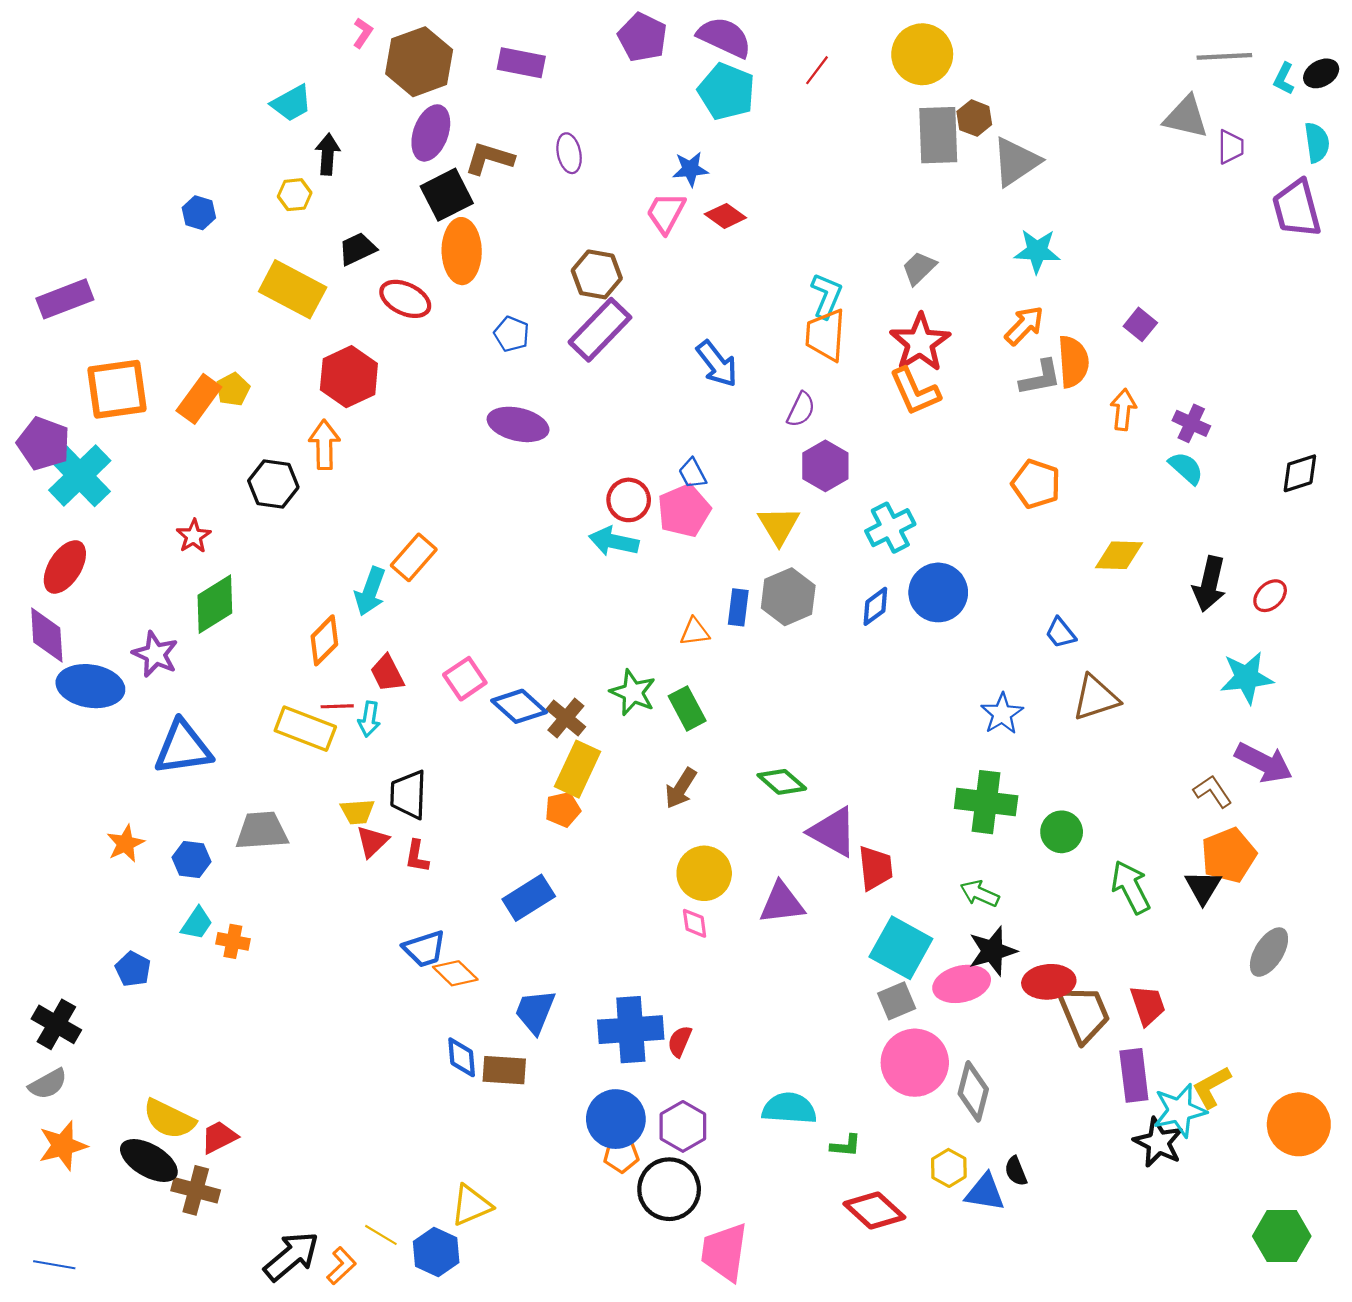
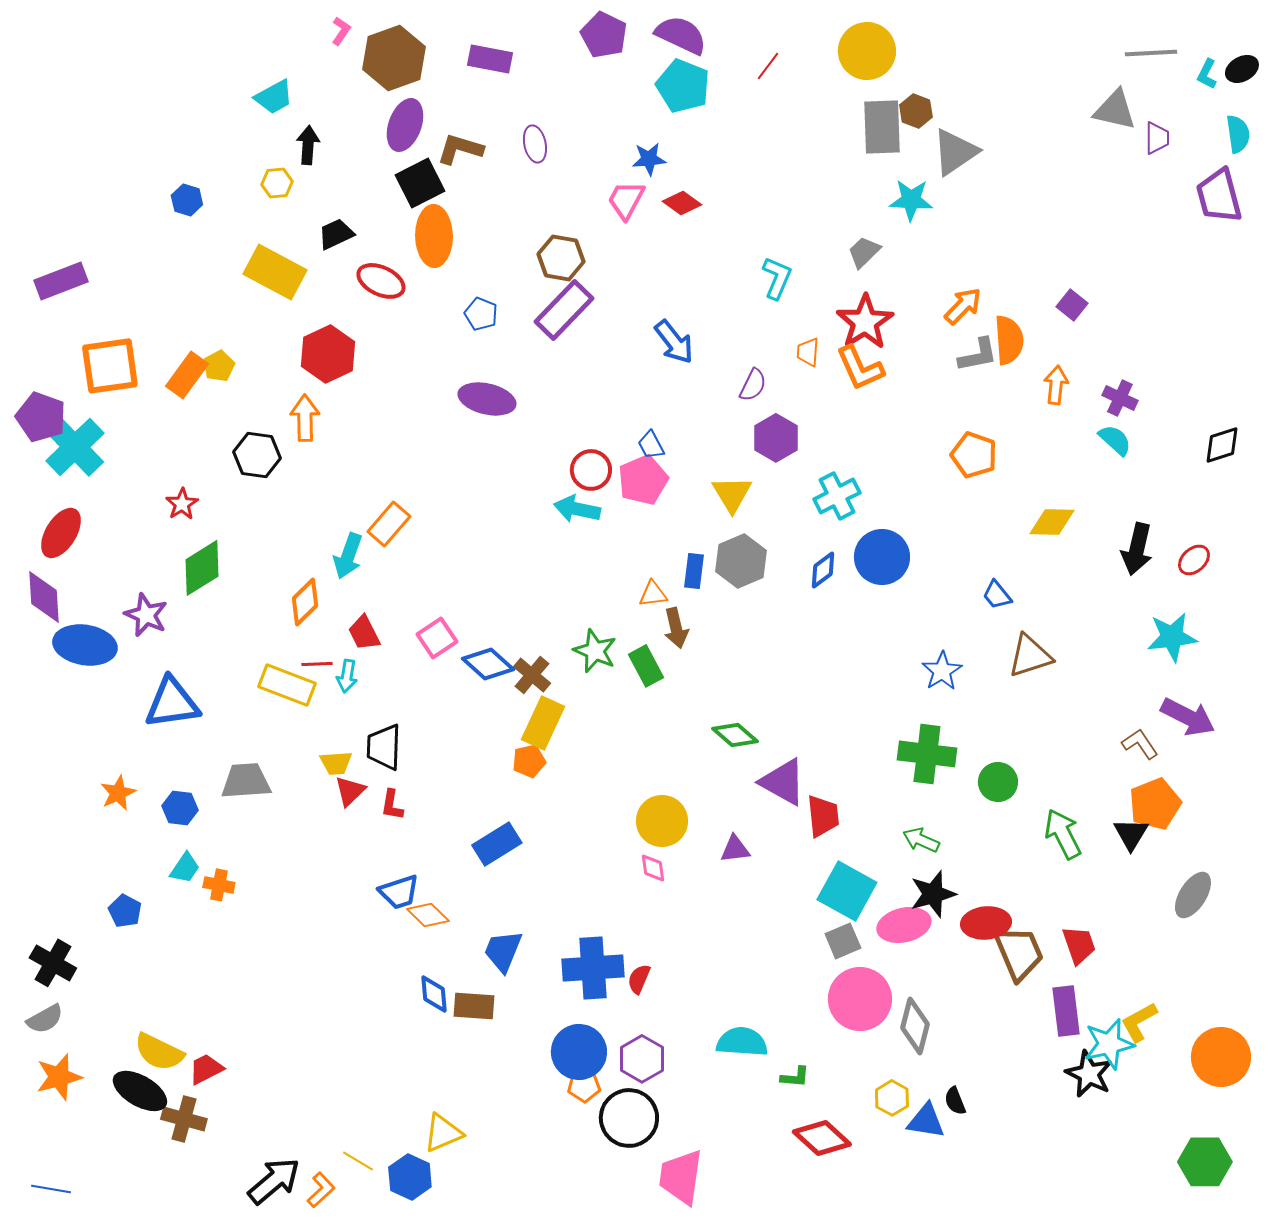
cyan star: (1037, 251) -> (911, 200), moved
orange trapezoid: (825, 335) -> (808, 352), moved, size x0.6
brown arrow: (681, 788) -> (676, 628), moved, turned -45
purple triangle: (782, 903) -> (735, 849), size x0.7

